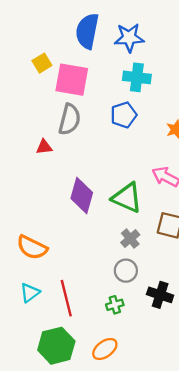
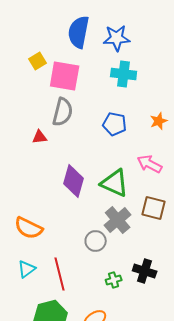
blue pentagon: (124, 115) -> (115, 124), moved, turned 30
gray cross: (130, 239) -> (118, 220), size x1.5
gray circle: (126, 271) -> (96, 241), moved
green cross: (115, 305) -> (114, 280), moved

